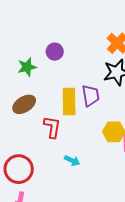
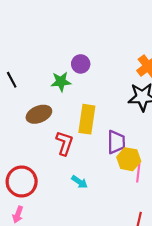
green star: (27, 67) -> (61, 82), moved
purple trapezoid: (91, 96) -> (116, 142), moved

